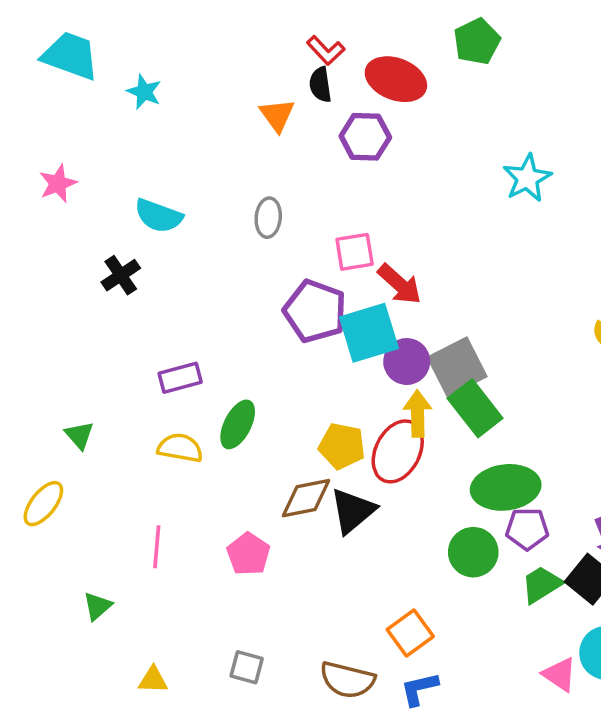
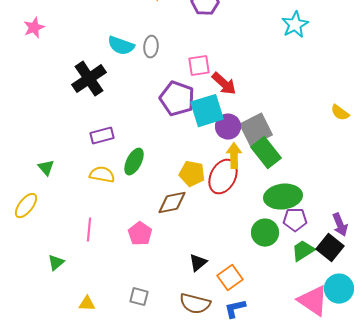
cyan semicircle: (159, 216) -> (121, 46), moved
black cross: (121, 275) -> (89, 79), moved, size x1.6
black triangle: (353, 511) -> (198, 263), moved, size x0.7
pink triangle: (560, 674) -> (313, 301), size x1.6

